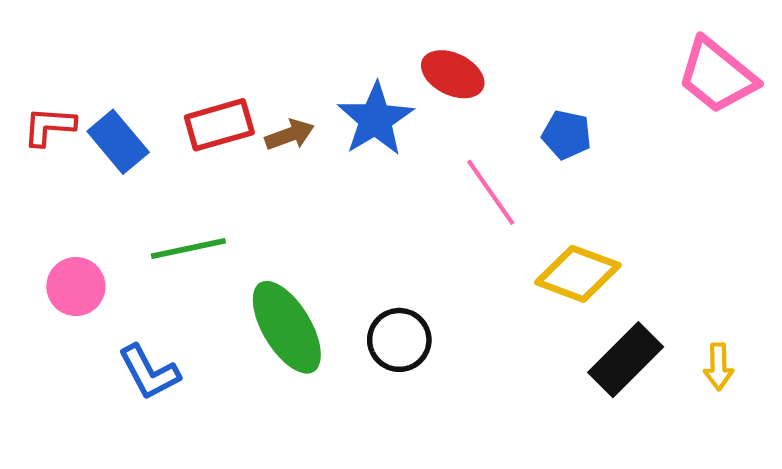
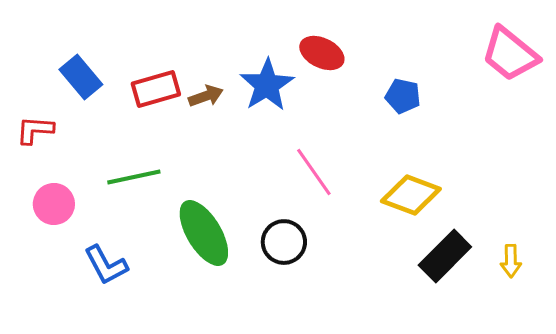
red L-shape: (49, 126) -> (35, 130), moved
blue rectangle: (118, 142) -> (81, 77), moved
pink line: (491, 192) -> (314, 172), moved

